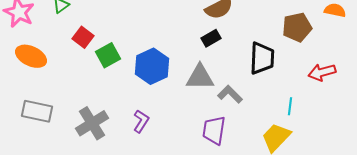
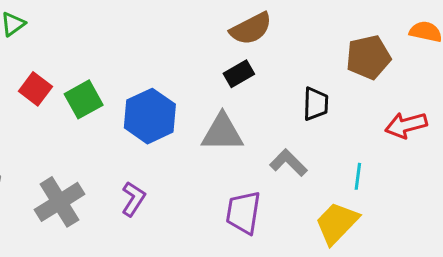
red square: (83, 37) -> (35, 89), moved
black trapezoid: (262, 58) -> (316, 104), size x0.7
gray L-shape: (230, 94) -> (289, 163), moved

